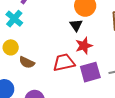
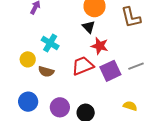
cyan cross: (14, 19) -> (50, 43), moved
red star: (84, 46) -> (100, 46), turned -30

